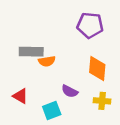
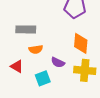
orange semicircle: (47, 61) -> (36, 49), moved
yellow cross: (102, 101) -> (85, 70), size x1.5

